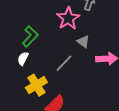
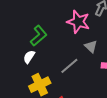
pink star: (68, 18) -> (78, 22), turned -30

